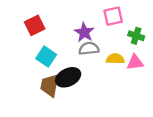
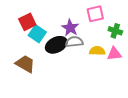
cyan square: (46, 57) -> (37, 34), moved
black ellipse: (68, 77) -> (56, 45), moved
brown trapezoid: (50, 85) -> (25, 64), moved, turned 110

